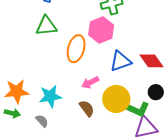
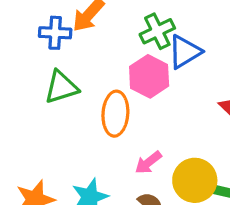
blue triangle: (120, 61) -> (185, 52), moved

